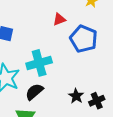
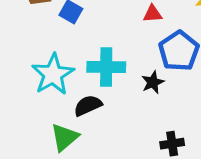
black star: (76, 96) -> (153, 82), moved

